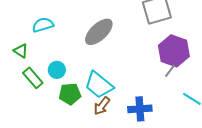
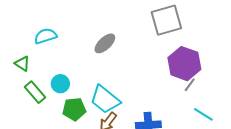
gray ellipse: (99, 32) -> (105, 43), size x0.7
gray line: (170, 71) -> (190, 85), moved

